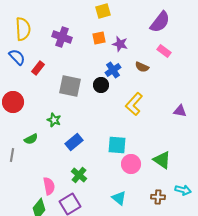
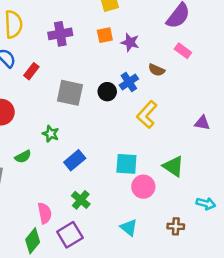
purple cross: (62, 37) -> (60, 34), turned -30
blue cross: (113, 70) -> (129, 82), moved
green triangle: (162, 160) -> (173, 166), moved
cyan arrow: (183, 190) -> (206, 204), moved

